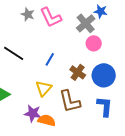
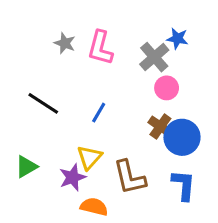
pink L-shape: (51, 17) -> (100, 48), turned 40
brown cross: (78, 72) -> (160, 126), moved
purple star: (33, 113) -> (72, 177), moved, turned -30

